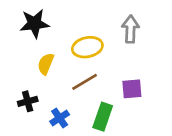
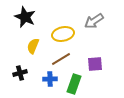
black star: (35, 24) -> (25, 17), turned 30
gray arrow: (130, 29) -> (94, 21), turned -126
blue cross: (60, 118) -> (50, 79), moved, turned 32

